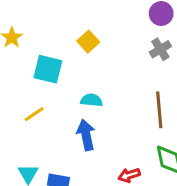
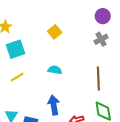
cyan square: (48, 69) -> (15, 49), moved, turned -36
blue arrow: (86, 135) -> (54, 105), moved

